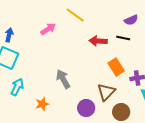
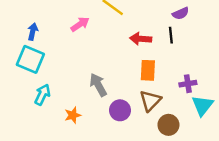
black line: (123, 38) -> (171, 35), turned 72
orange rectangle: (116, 67) -> (148, 70), moved, turned 36
purple circle: (86, 108) -> (120, 110), moved

